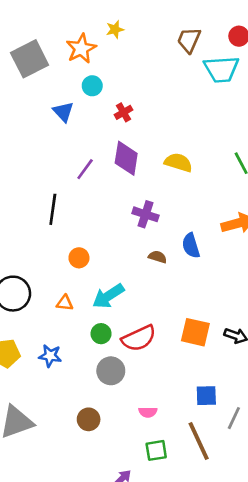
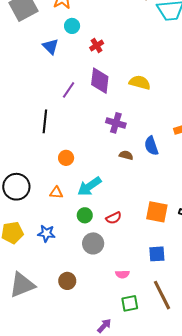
red semicircle: (139, 338) -> (114, 218), size x0.6
blue square: (206, 396) -> (157, 254), moved
brown circle: (89, 419) -> (67, 281), moved

